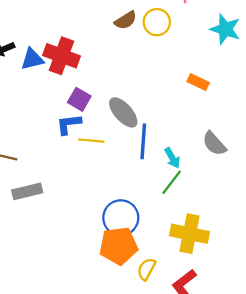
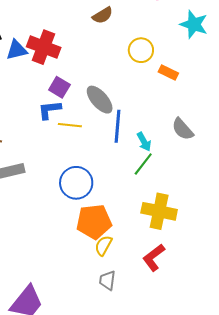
yellow circle: (157, 22) -> (141, 50), moved
blue circle: (121, 218) -> (76, 183), moved
yellow semicircle: (146, 269) -> (103, 246), moved

